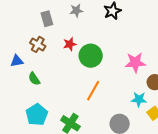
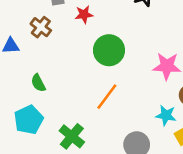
red star: (70, 44) -> (84, 14), moved
green semicircle: (34, 79) -> (38, 83), moved

